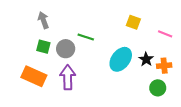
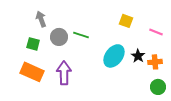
green square: (43, 47) -> (33, 44), moved
gray circle: (66, 49) -> (59, 37), moved
green circle: (158, 88) -> (158, 87), moved

